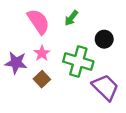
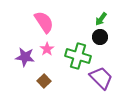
green arrow: (71, 18) -> (101, 19), moved
brown square: (42, 79) -> (44, 81), moved

